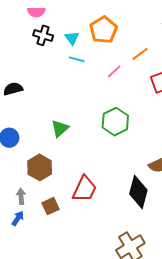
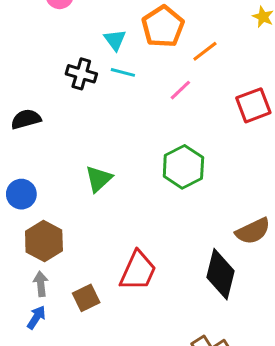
black cross: (43, 35) -> (81, 74), moved
orange line: (140, 54) -> (205, 51), moved
brown hexagon: (40, 167) -> (44, 241), moved

